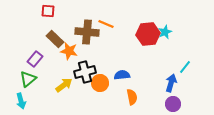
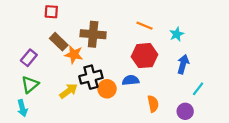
orange line: (106, 24) -> (144, 26), moved
red hexagon: (148, 34) -> (144, 56), moved
purple rectangle: (35, 59) -> (29, 58), moved
cyan line: (185, 67) -> (198, 89), moved
blue arrow: (171, 83) -> (183, 64), moved
orange semicircle: (132, 97) -> (153, 104), moved

